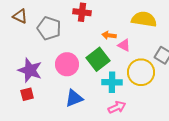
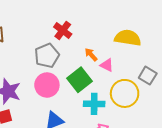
red cross: (82, 12) -> (63, 30), turned 30
gray pentagon: (49, 28) -> (47, 56), moved, turned 30
orange arrow: (109, 35) -> (91, 55), turned 40

